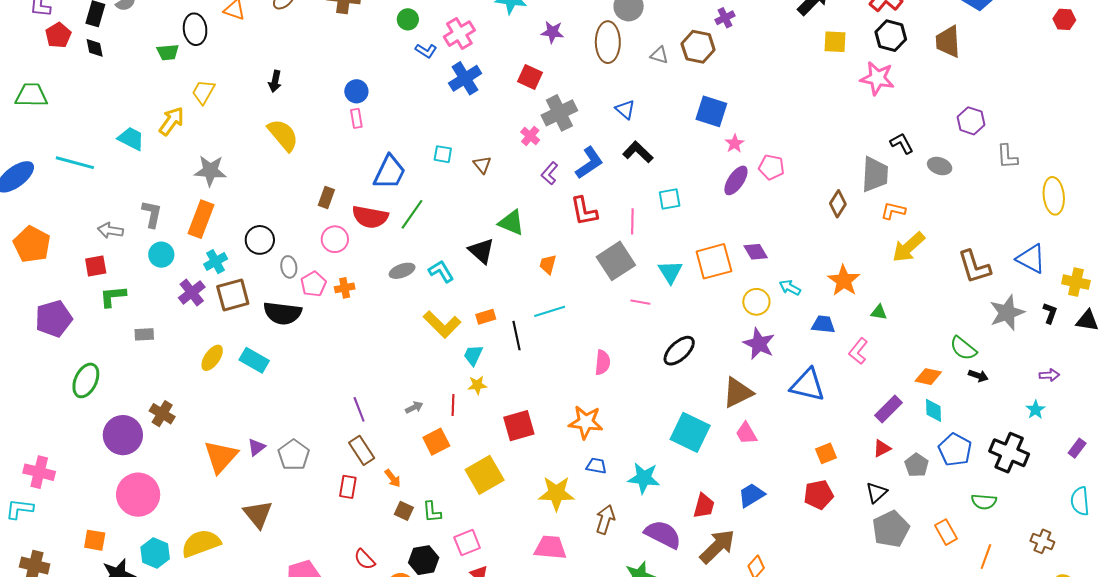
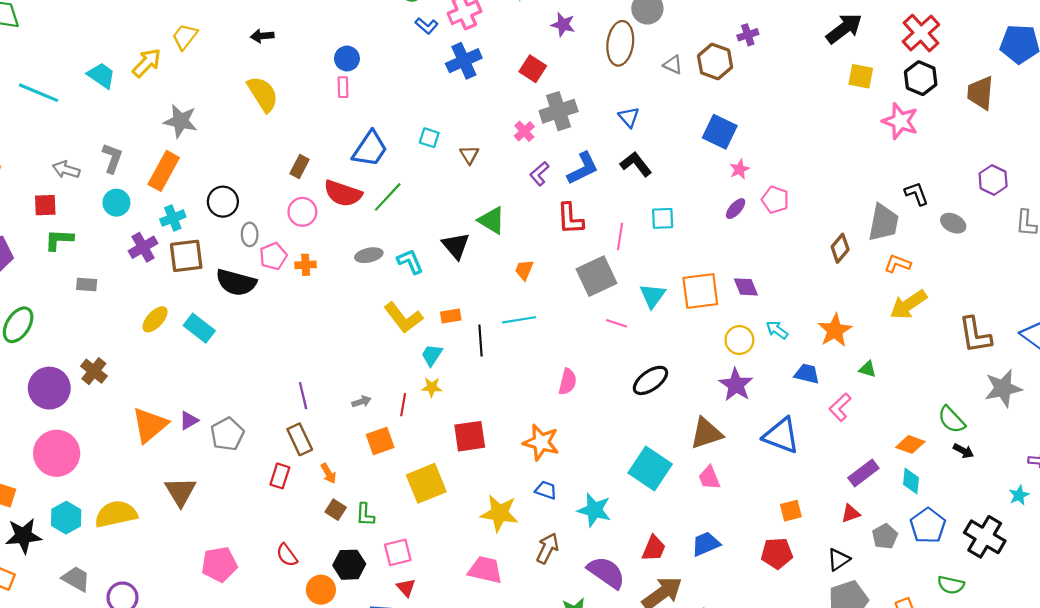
black arrow: (275, 81) -> (262, 36), turned 65
purple ellipse: (736, 180) -> (736, 209), size x0.7

